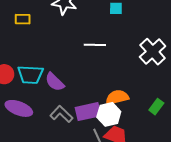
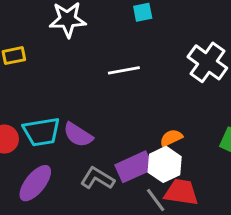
orange semicircle: (117, 97) -> (171, 138), size x0.7
purple ellipse: (19, 108) -> (35, 183), turned -60

